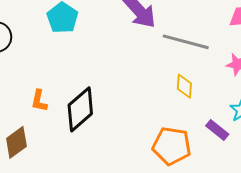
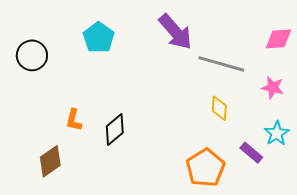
black diamond: (80, 109) -> (115, 129), size x0.7
orange pentagon: (172, 146) -> (205, 168), turned 30

